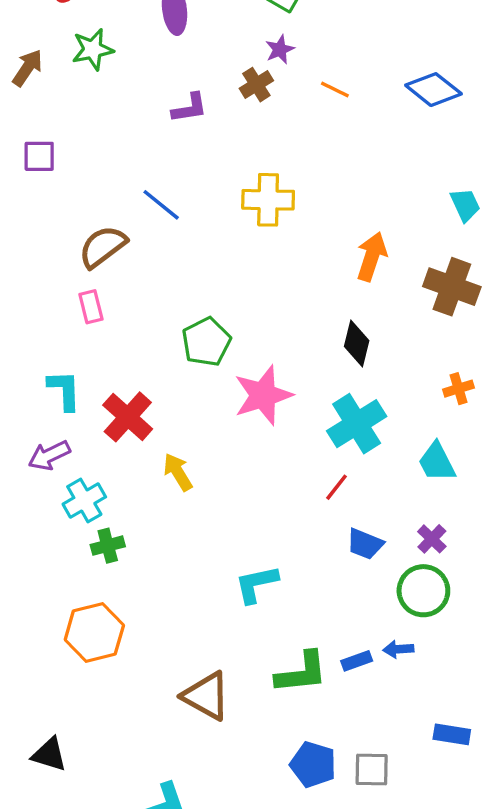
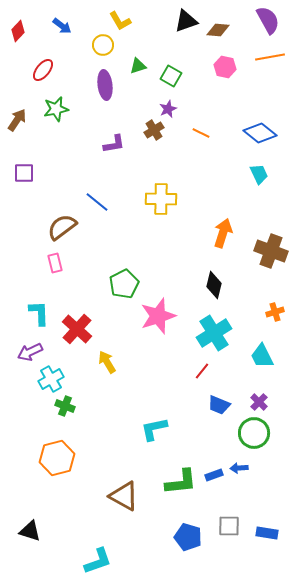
cyan trapezoid: (465, 205) -> (259, 174), moved
green cross: (108, 546) -> (65, 406), turned 36
blue rectangle: (452, 734) -> (267, 533), moved
gray square: (372, 769) -> (229, 526), moved

